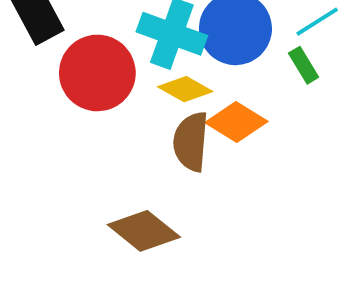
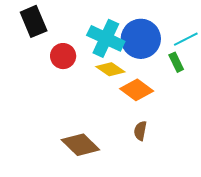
red circle: (97, 73) -> (63, 56), size x0.6
brown semicircle: (191, 142) -> (140, 131), moved, size x0.6

